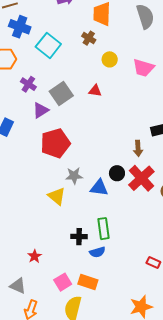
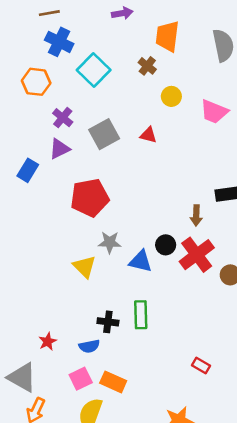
purple triangle: (41, 110) -> (59, 149), moved
blue semicircle: (97, 252) -> (89, 346), moved
gray triangle: (18, 286) -> (22, 377), size x1.4

